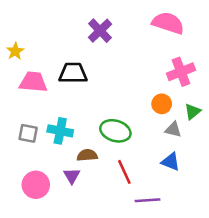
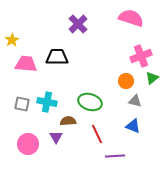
green triangle: (192, 112) -> (152, 78), moved

